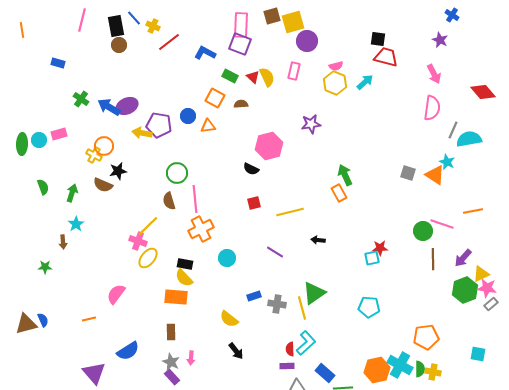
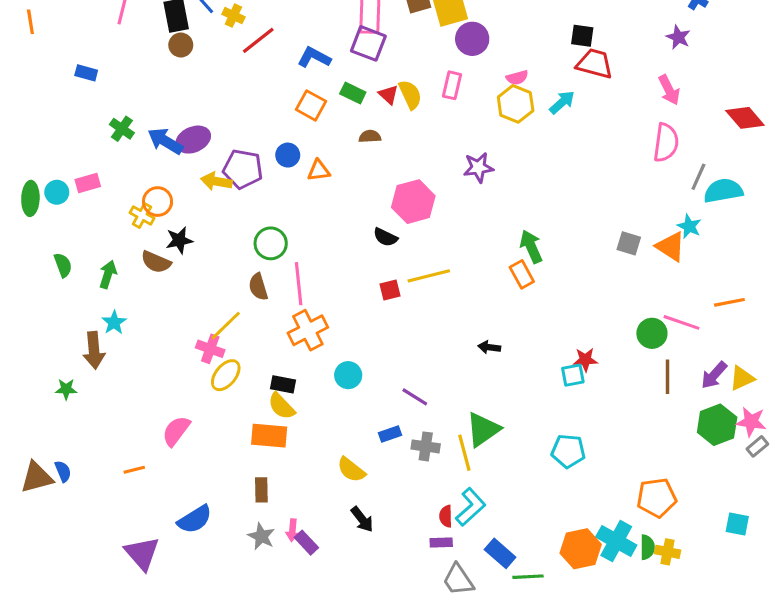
orange square: (215, 98) -> (311, 105), moved
yellow line: (290, 212) -> (429, 276), moved
brown arrow: (63, 242) -> (94, 350), size x1.6
purple line: (275, 252) -> (415, 397), moved
yellow triangle: (481, 274) -> (742, 378), moved
purple rectangle: (172, 377) -> (306, 543), moved

